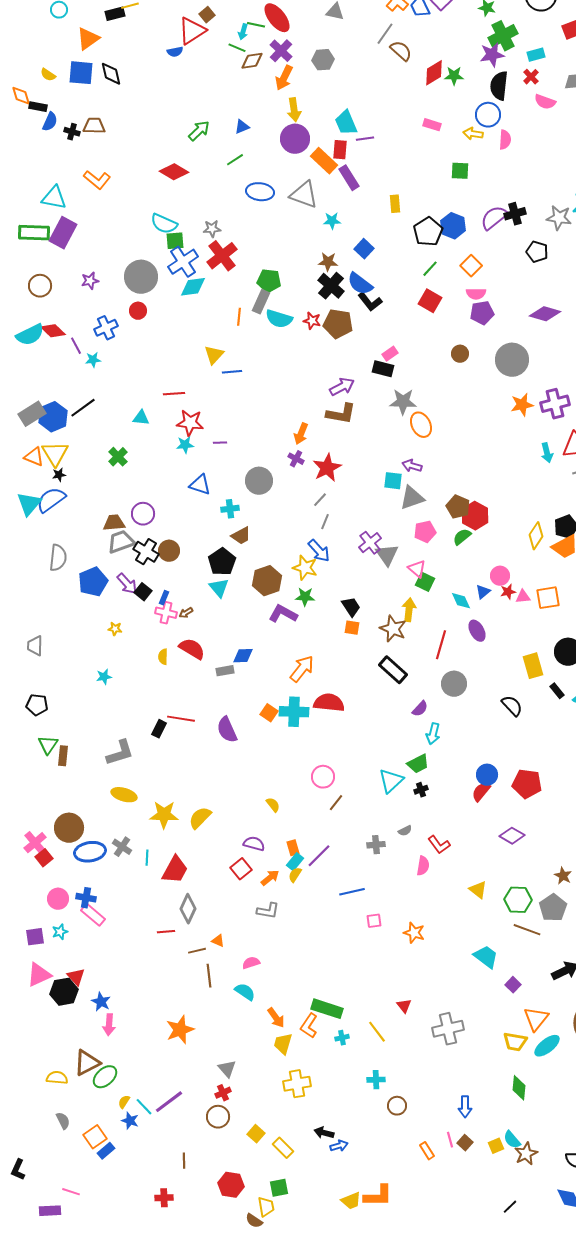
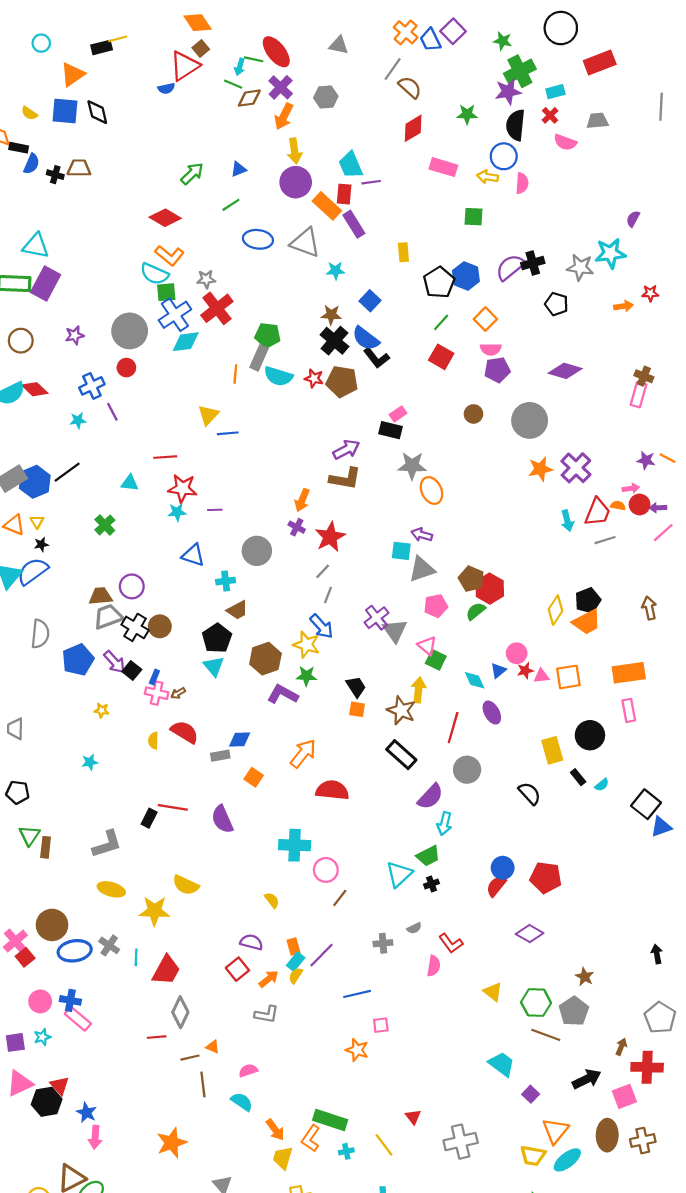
red diamond: (434, 73) -> (413, 128), moved
pink rectangle: (432, 125) -> (443, 167), size x1.4
orange L-shape: (97, 180) -> (170, 255), moved
purple line: (76, 346) -> (112, 412), moved
purple cross: (555, 404) -> (576, 468), turned -32
yellow triangle: (55, 454) -> (37, 522), size x0.5
purple semicircle: (420, 709) -> (430, 797), size x1.5
cyan cross: (294, 712) -> (295, 845), moved
orange square: (269, 713) -> (254, 777), moved
yellow semicircle: (200, 818) -> (186, 885), moved, turned -110
orange star: (414, 933) -> (357, 1050), moved

